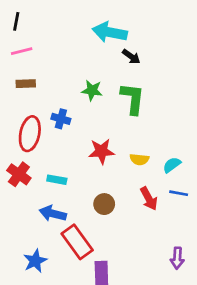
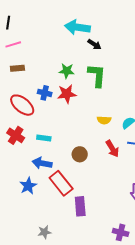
red ellipse: (30, 134) -> (22, 105), turned -60
red star: (101, 151) -> (67, 94), moved
blue star: (35, 261) -> (28, 186), moved

